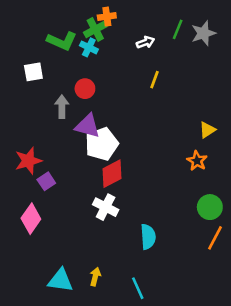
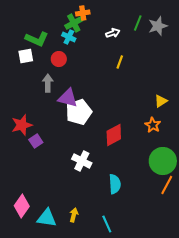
green L-shape: (62, 41) -> (37, 39), moved
red circle: (85, 89) -> (59, 59), moved
red diamond: (112, 174) -> (114, 135), moved
green circle: (210, 207) -> (163, 161), size x1.4
pink diamond: (31, 219) -> (22, 206), moved

